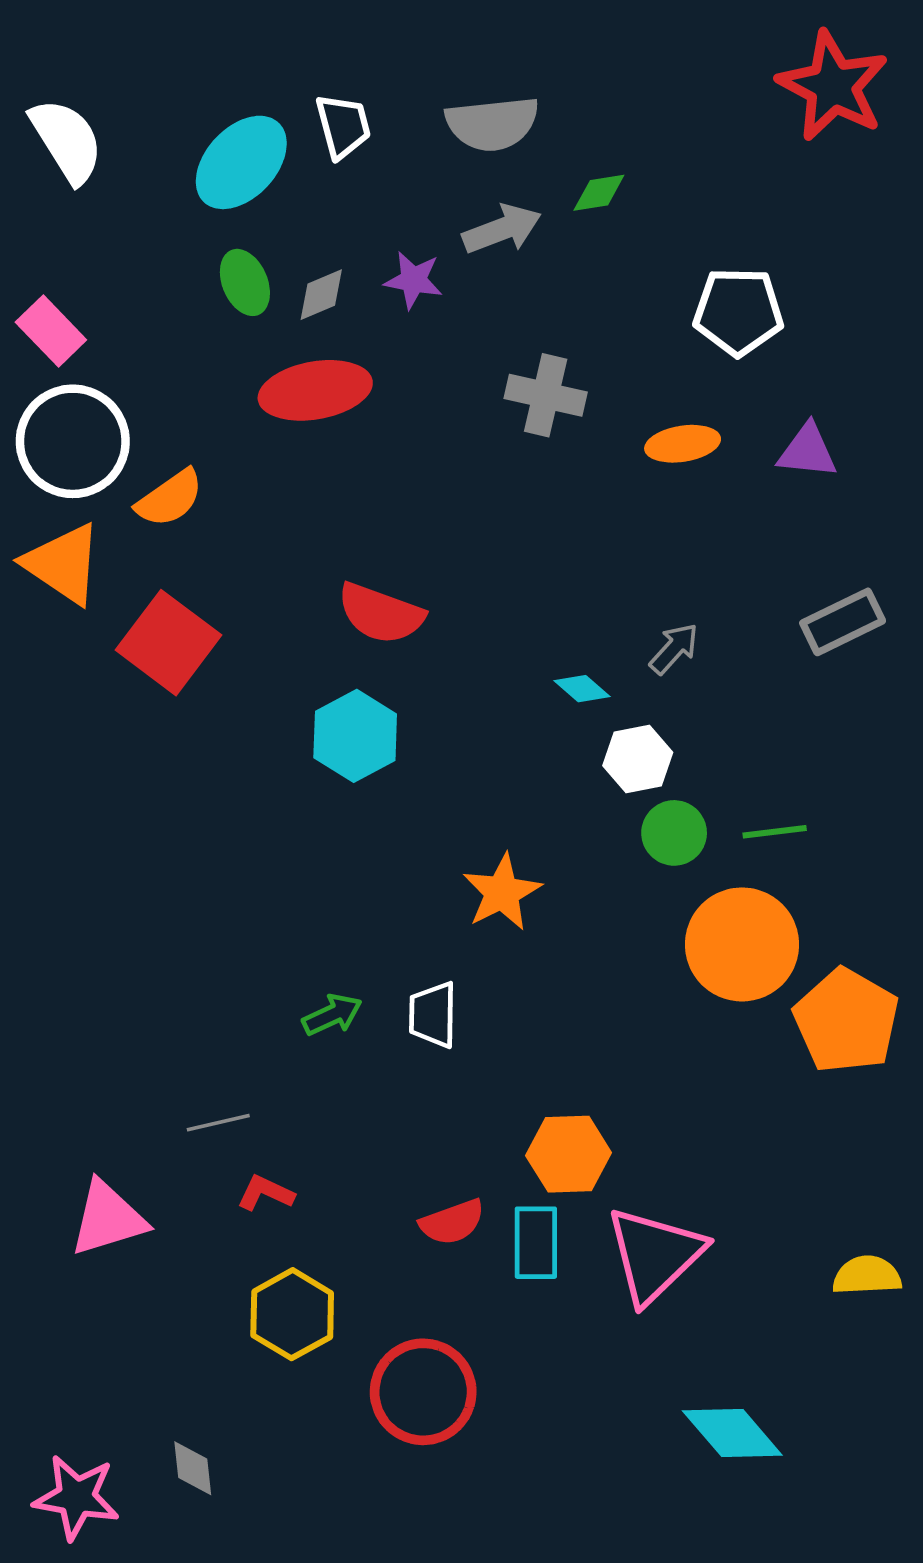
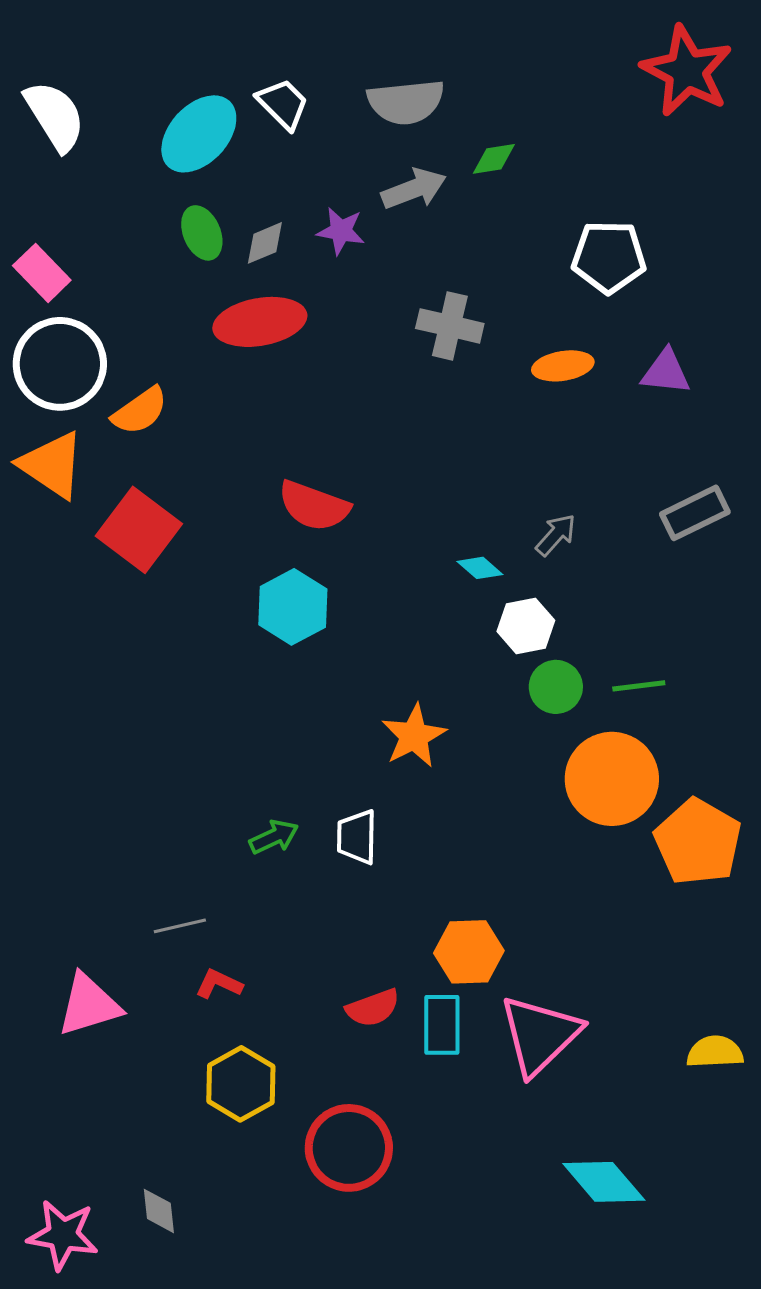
white trapezoid: (343, 126) -> (283, 104), turned -30

